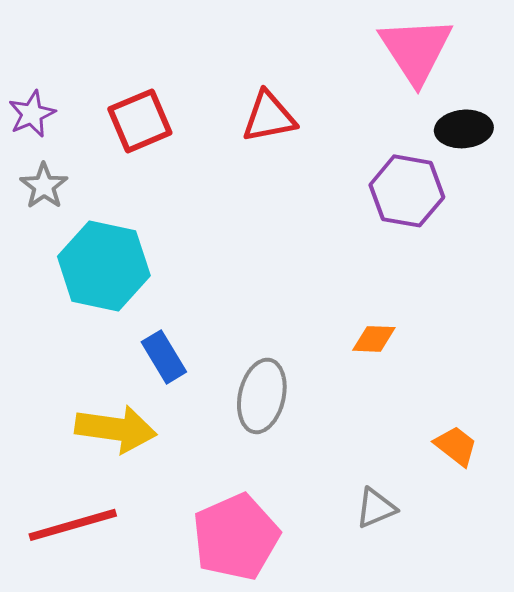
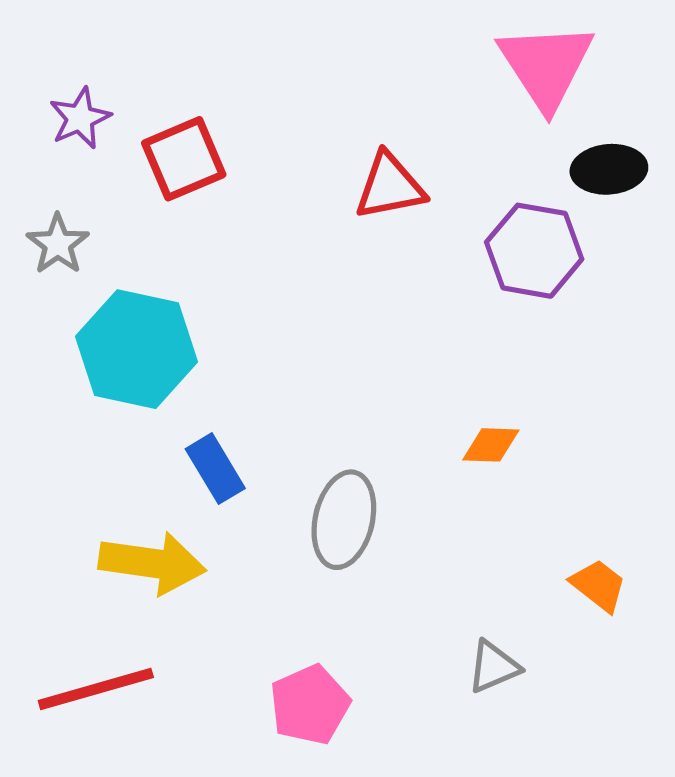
purple star: (32, 114) -> (80, 118), moved
red triangle: (269, 117) -> (390, 186), moved
pink pentagon: (236, 537) -> (310, 705), size x0.7

